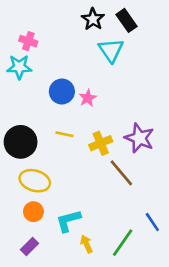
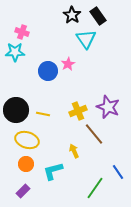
pink star: (88, 98) -> (68, 64), moved
yellow line: (64, 134) -> (43, 114), moved
yellow arrow: (86, 244) -> (74, 151), moved

